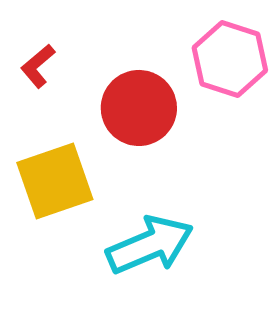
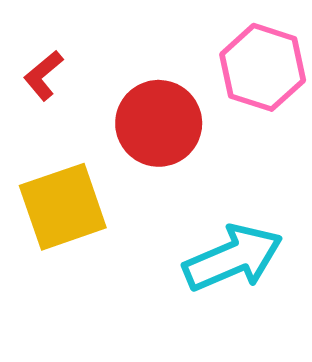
cyan arrow: (150, 245) -> (233, 258), moved

